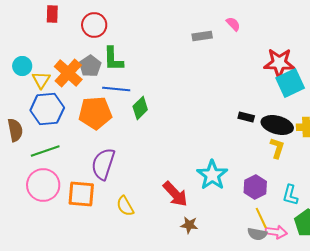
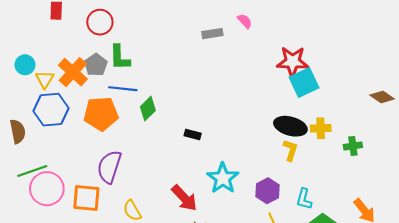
black rectangle: (246, 117) -> (193, 135), moved
green line: (45, 151) -> (32, 171), moved

